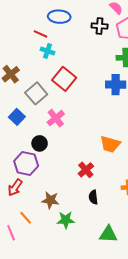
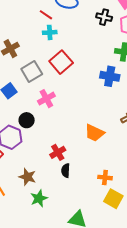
cyan cross: (47, 51) -> (50, 32), turned -32
red cross: (86, 170) -> (58, 152), moved
black semicircle: (93, 197) -> (66, 171), moved
green star: (66, 220) -> (39, 198), turned -30

